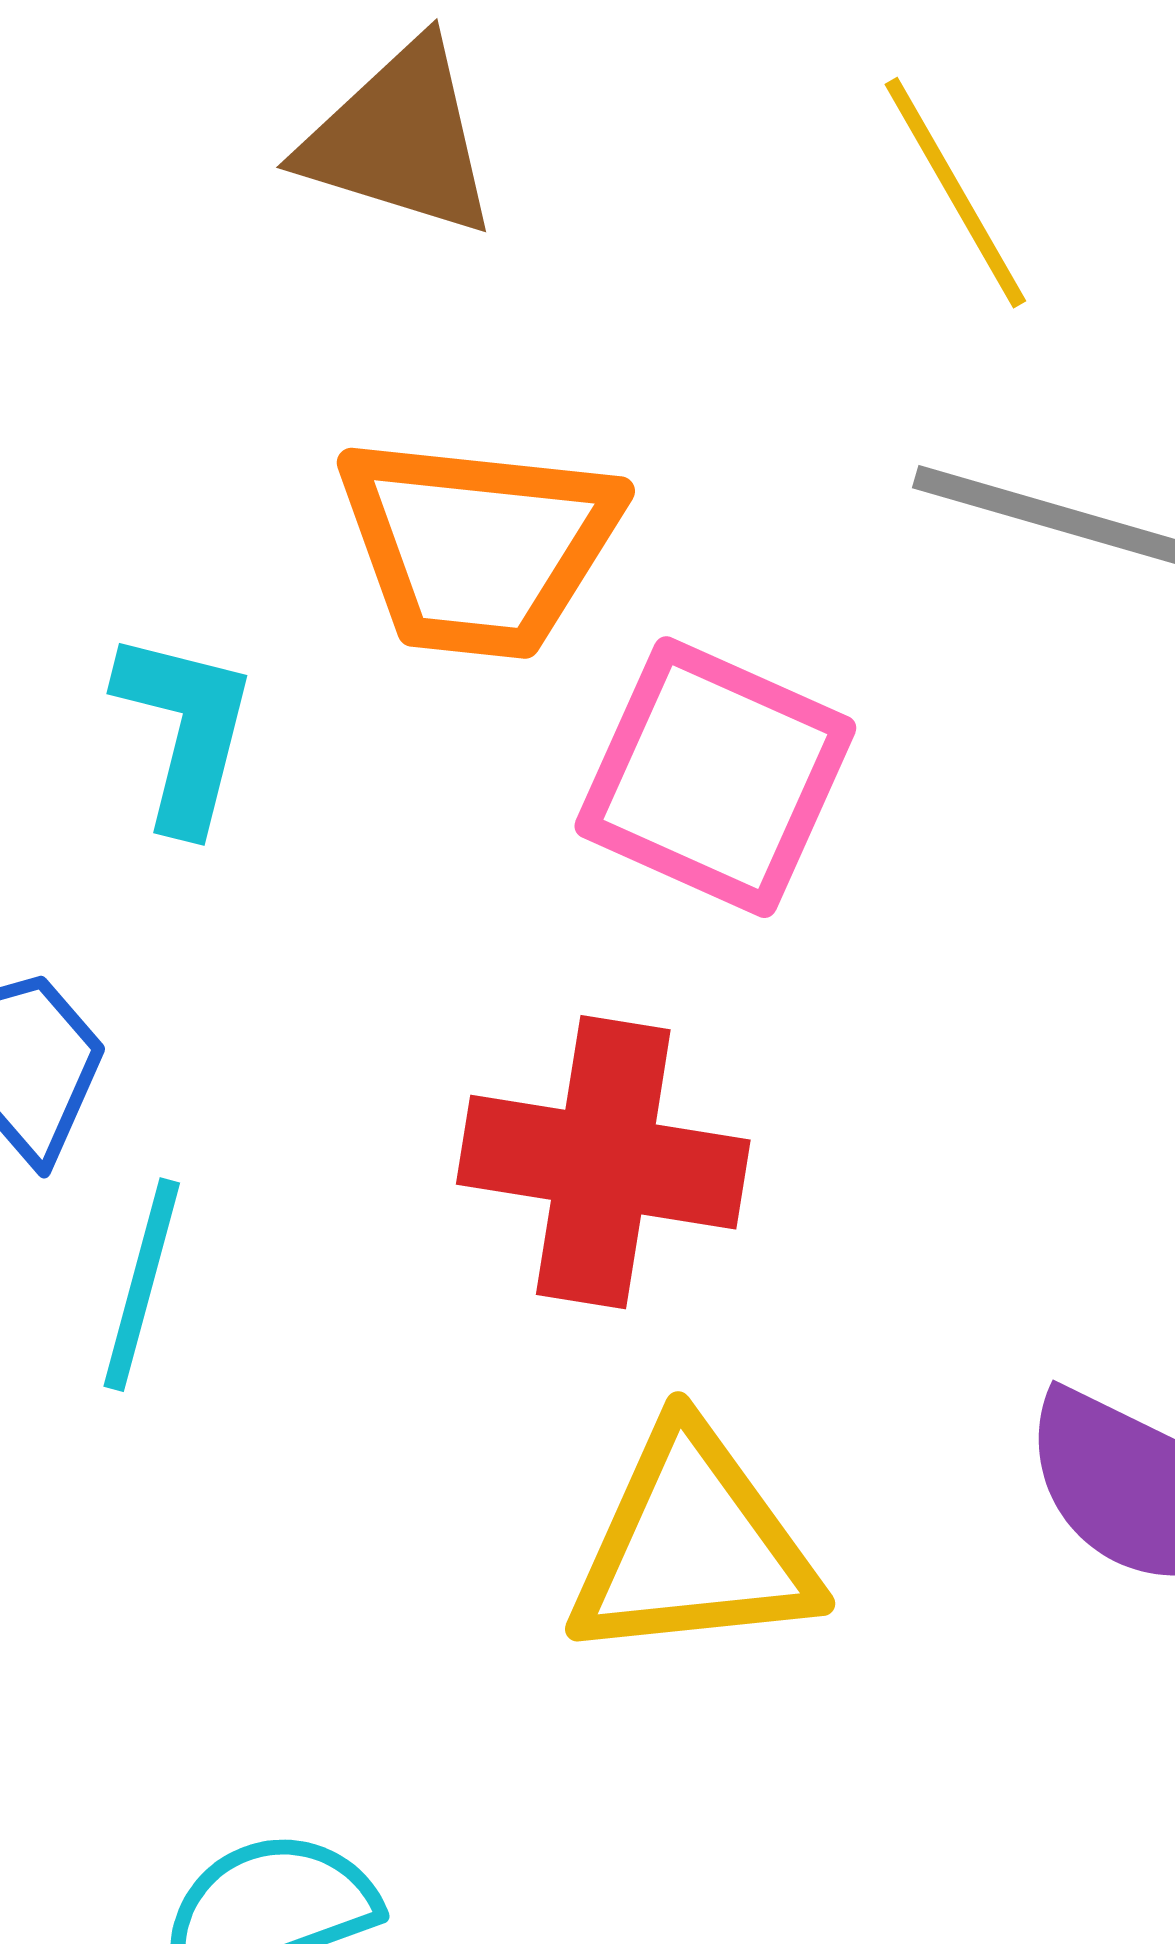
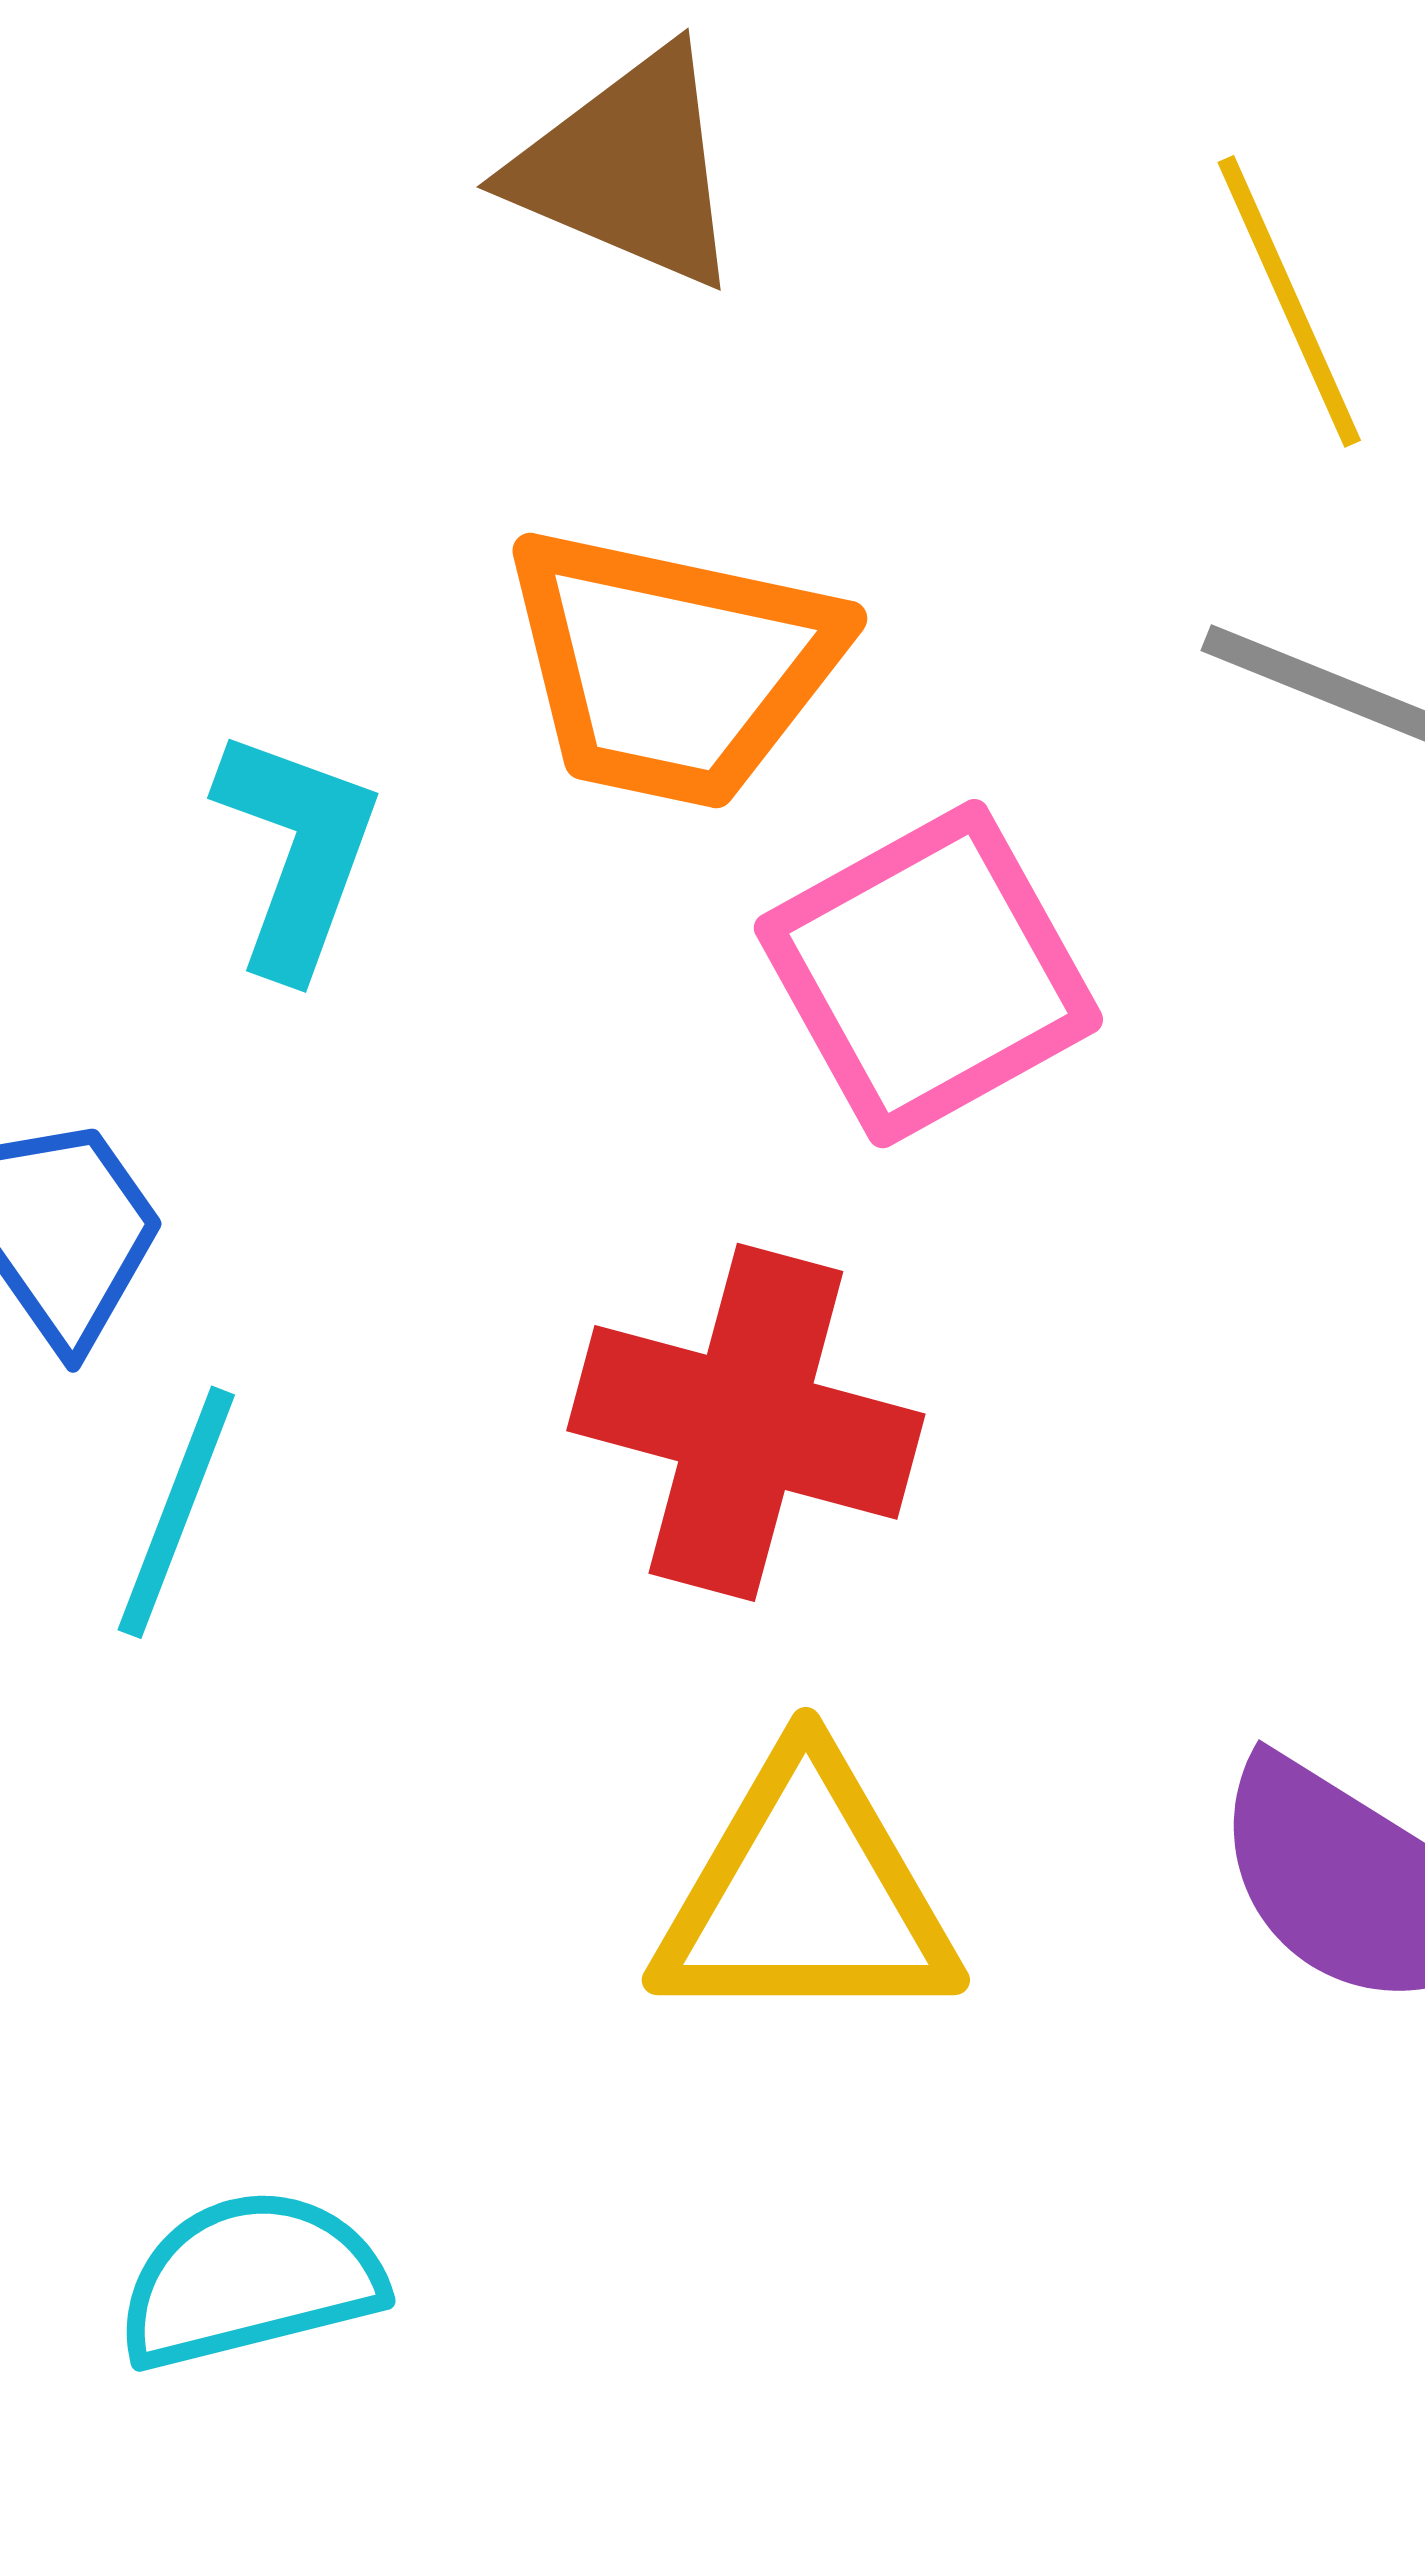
pink square: (715, 777) -> (928, 974), turned 31

